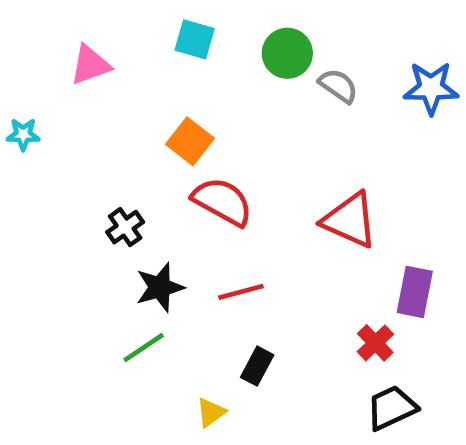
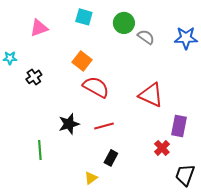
black cross: (125, 227) -> (34, 77), moved
green line: (144, 348) -> (40, 150), moved, turned -60
black trapezoid: (392, 408) -> (185, 175), moved, turned -45

